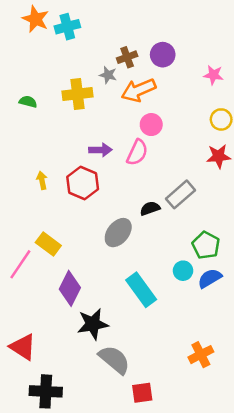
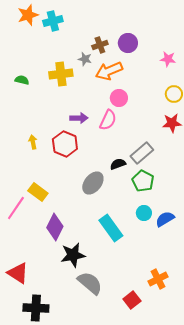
orange star: (36, 19) -> (28, 15), turned 30
green pentagon: (206, 245) -> (143, 181), moved
red square: (142, 393) -> (132, 300), moved, turned -30

